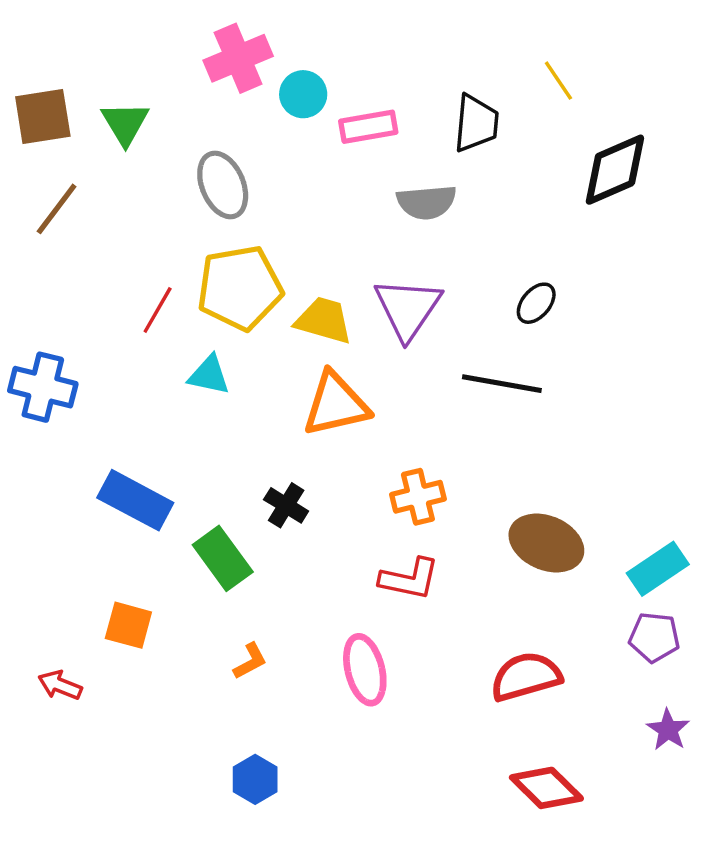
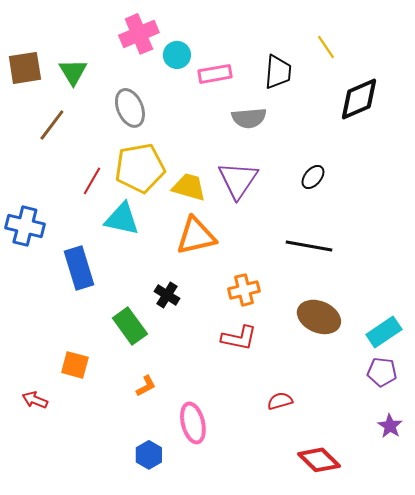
brown line: (57, 209) -> (52, 125), moved
cyan triangle: (209, 375) -> (122, 219), size x1.4
black line: (502, 384) -> (309, 246), moved
blue rectangle: (135, 500) -> (79, 268), moved, turned 45
pink ellipse: (365, 670) -> (193, 423), moved
red semicircle: (526, 677) -> (280, 401), moved, size x0.6

